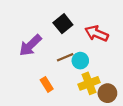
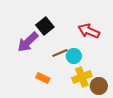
black square: (63, 24) -> (45, 26), moved
orange rectangle: (47, 84) -> (43, 78), turned -32

